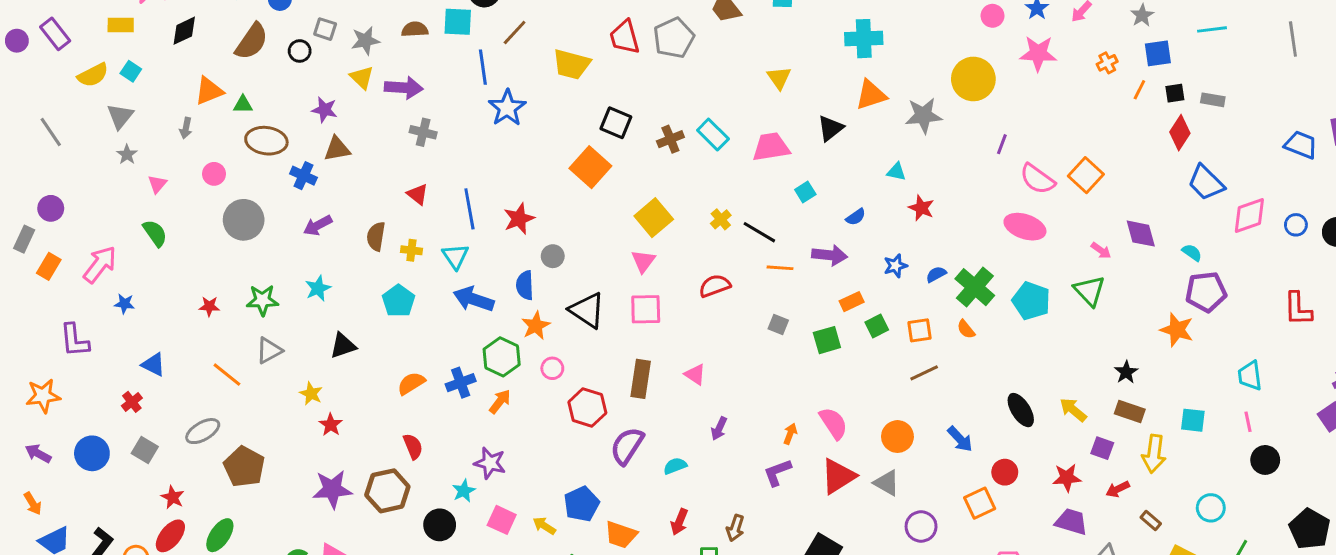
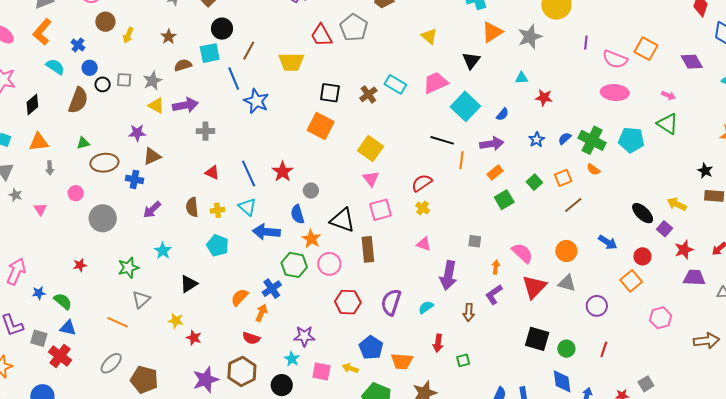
black circle: (300, 51) -> (103, 84), moved
orange triangle: (209, 91) -> (39, 142), moved, turned 30
cyan square: (805, 192) -> (465, 106), size x2.0
yellow cross: (721, 219) -> (423, 208), moved
green semicircle: (155, 233) -> (63, 301), moved
purple diamond: (1141, 234) -> (692, 62), moved
orange line: (780, 268) -> (461, 160), turned -72
orange rectangle: (852, 302) -> (495, 173), moved
red star: (209, 306) -> (80, 265), moved
gray square: (778, 324) -> (475, 241), moved
pink circle: (552, 368) -> (329, 264), size x1.5
brown rectangle: (641, 379) -> (368, 249), moved
red cross: (132, 402) -> (60, 356), size x1.6
orange arrow: (500, 402) -> (261, 313), moved
red hexagon: (587, 407) -> (348, 302), moved
purple arrow: (719, 429) -> (448, 276), size x1.8
red semicircle: (413, 446) -> (251, 338), turned 144
purple square: (1102, 448) -> (664, 229), moved, turned 35
gray square: (145, 450) -> (39, 338), moved
brown arrow: (735, 528) -> (469, 312), moved

